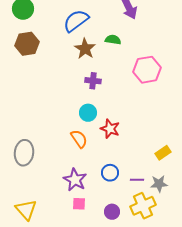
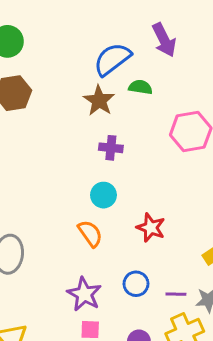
blue semicircle: (76, 21) -> (112, 59), moved
red star: (110, 129) -> (151, 228), moved

